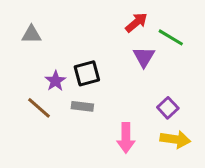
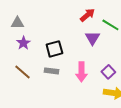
purple star: (55, 81) -> (23, 43), moved
pink arrow: (126, 138) -> (81, 72), moved

